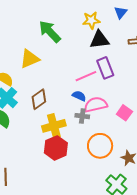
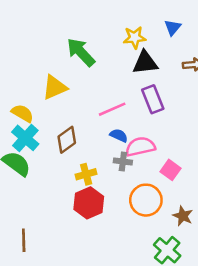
pink line: (86, 76) -> (112, 109), moved
pink square: (124, 113) -> (170, 170), moved
yellow cross: (54, 126) -> (86, 174), size x0.7

